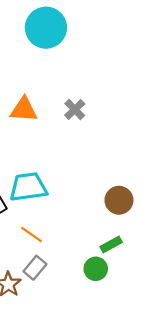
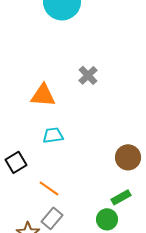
orange triangle: (24, 110) -> (43, 95), moved
cyan trapezoid: (28, 187) -> (53, 135), moved, size x0.6

